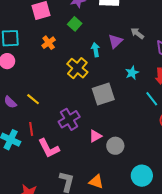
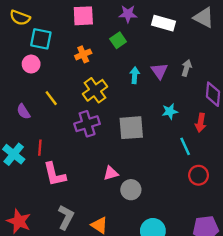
gray arrow: (137, 33) -> (187, 68), turned 56
purple triangle: (115, 41) -> (159, 71), turned -35
yellow cross: (77, 68) -> (95, 90), moved
yellow line: (33, 99) -> (51, 98), moved
purple cross: (69, 119) -> (87, 124), moved

